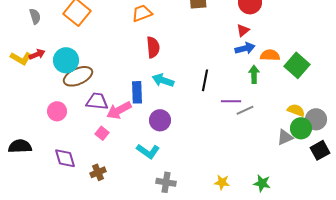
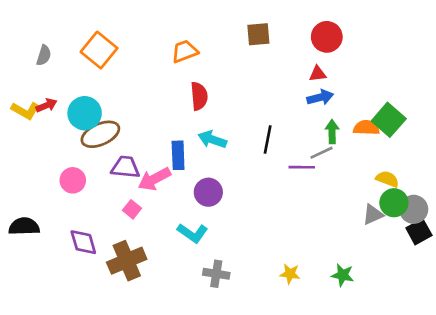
gray semicircle: (35, 16) -> (44, 55), turned 35
red triangle: (243, 30) -> (318, 74), turned 32
orange semicircle: (270, 55) -> (366, 128), moved
gray line: (245, 110) -> (322, 153), moved
gray circle: (316, 119) -> (414, 209), moved
brown cross: (98, 172) -> (127, 261), size x1.8

